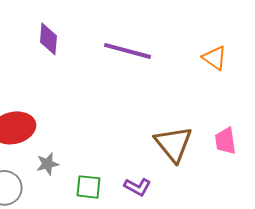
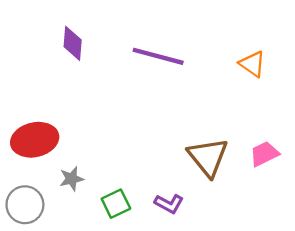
pink trapezoid: (225, 141) -> (264, 154), turned 72
green square: (88, 187) -> (116, 204), turned -32

